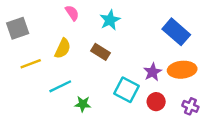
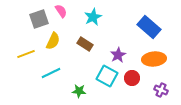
gray square: (18, 28) -> (39, 19), moved
purple star: (153, 72) -> (118, 55), moved
red circle: (156, 102) -> (132, 78), moved
green star: (83, 104) -> (79, 91), moved

